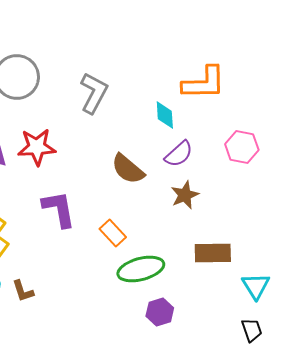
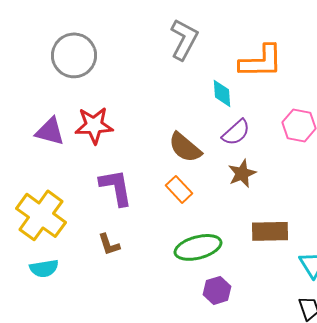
gray L-shape: (94, 93) -> (184, 39), moved
orange rectangle: (113, 233) -> (179, 189), moved
brown L-shape: (23, 291) -> (109, 244), moved

